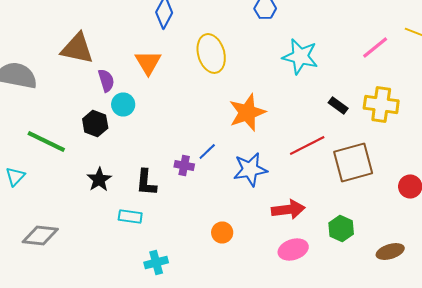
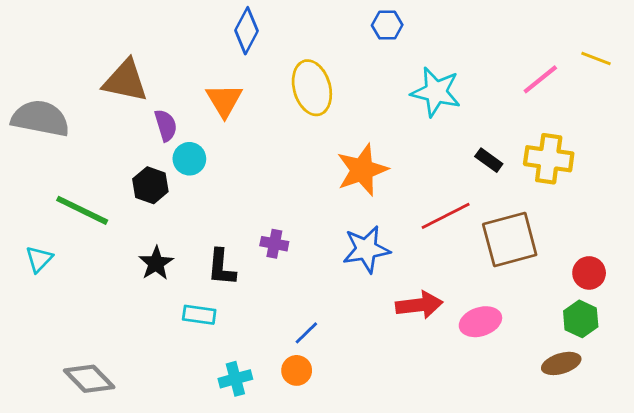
blue line: (207, 152) -> (306, 333), moved
green hexagon: (341, 228) -> (581, 319), moved
orange circle: (222, 232) -> (297, 370), moved
gray diamond: (40, 236) -> (89, 379), moved, turned 39
pink ellipse: (293, 250) -> (480, 322), moved

